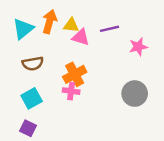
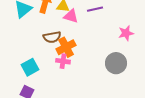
pink star: (138, 47) -> (126, 33), moved
brown semicircle: (33, 64) -> (52, 37), moved

